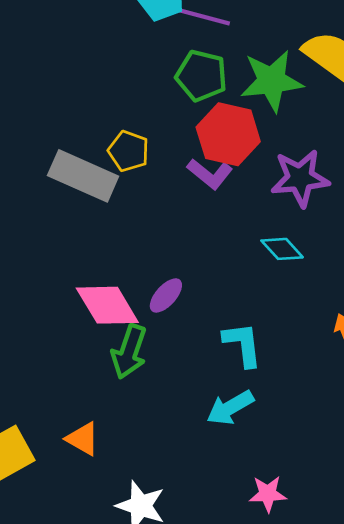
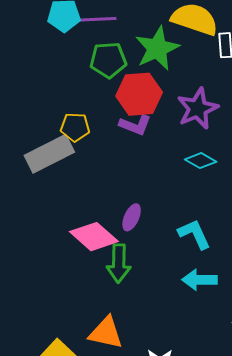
gray rectangle: (83, 176) -> (49, 154), turned -33
cyan arrow: (230, 408) -> (200, 280), turned 48
orange triangle: (83, 439) -> (106, 333), size x1.4

